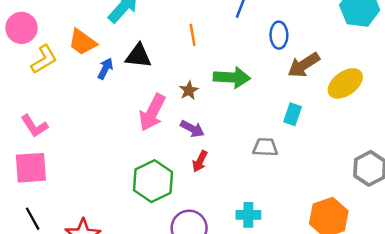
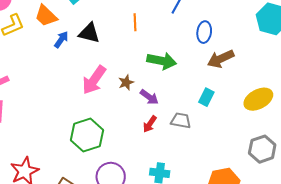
yellow ellipse: (345, 83) -> (258, 99), moved
brown star: (189, 90) -> (126, 82), moved
purple arrow: (192, 129) -> (149, 97), moved
red arrow: (200, 161) -> (150, 124), moved

